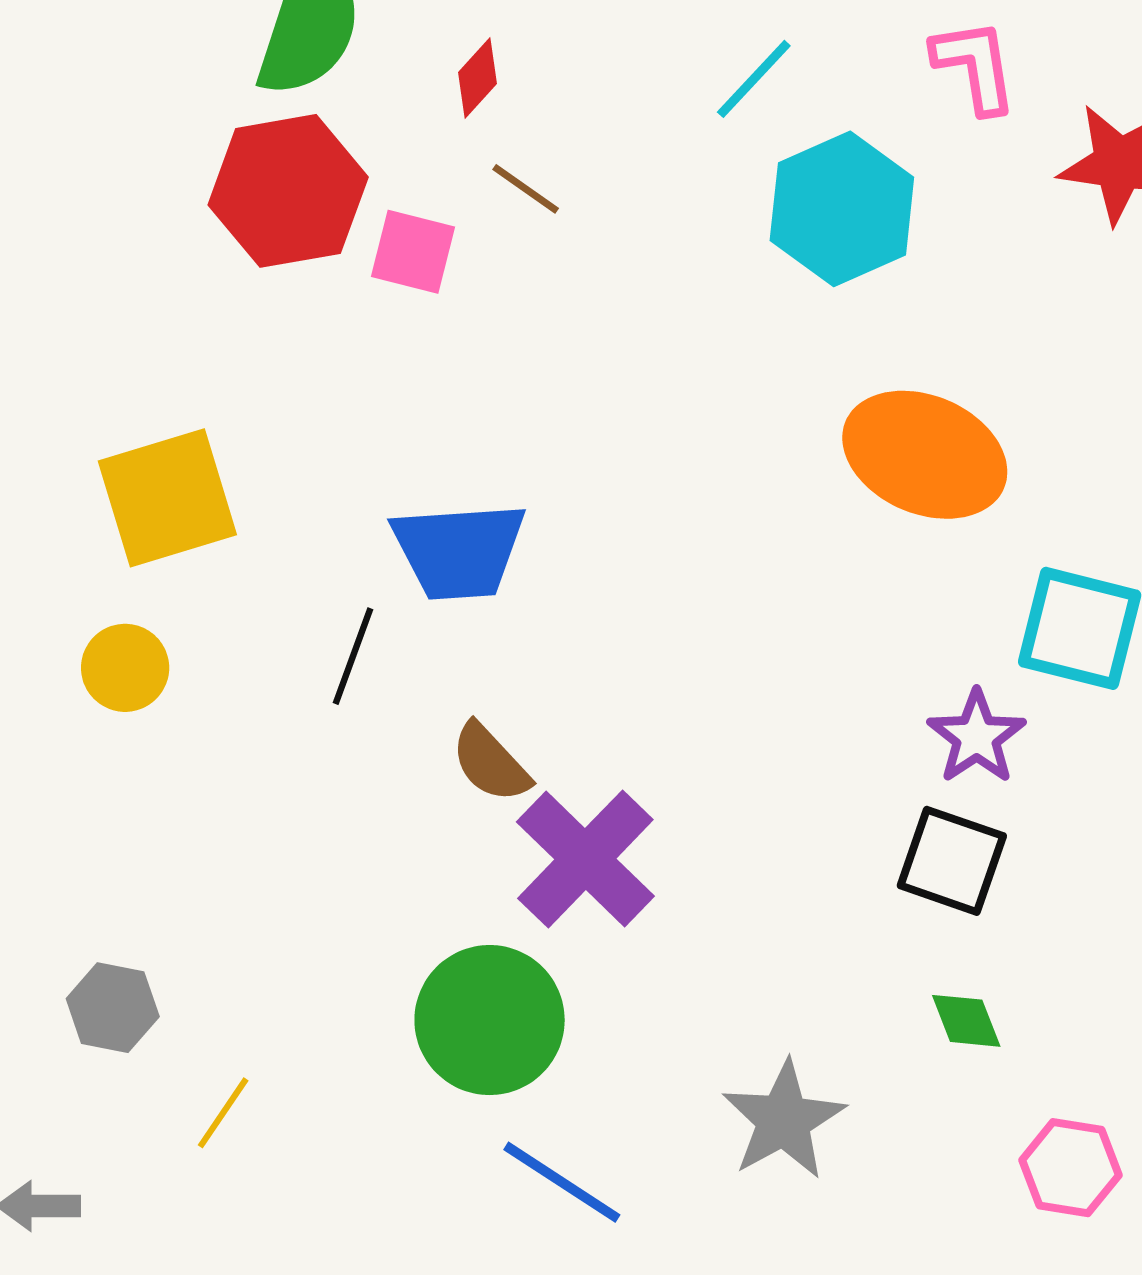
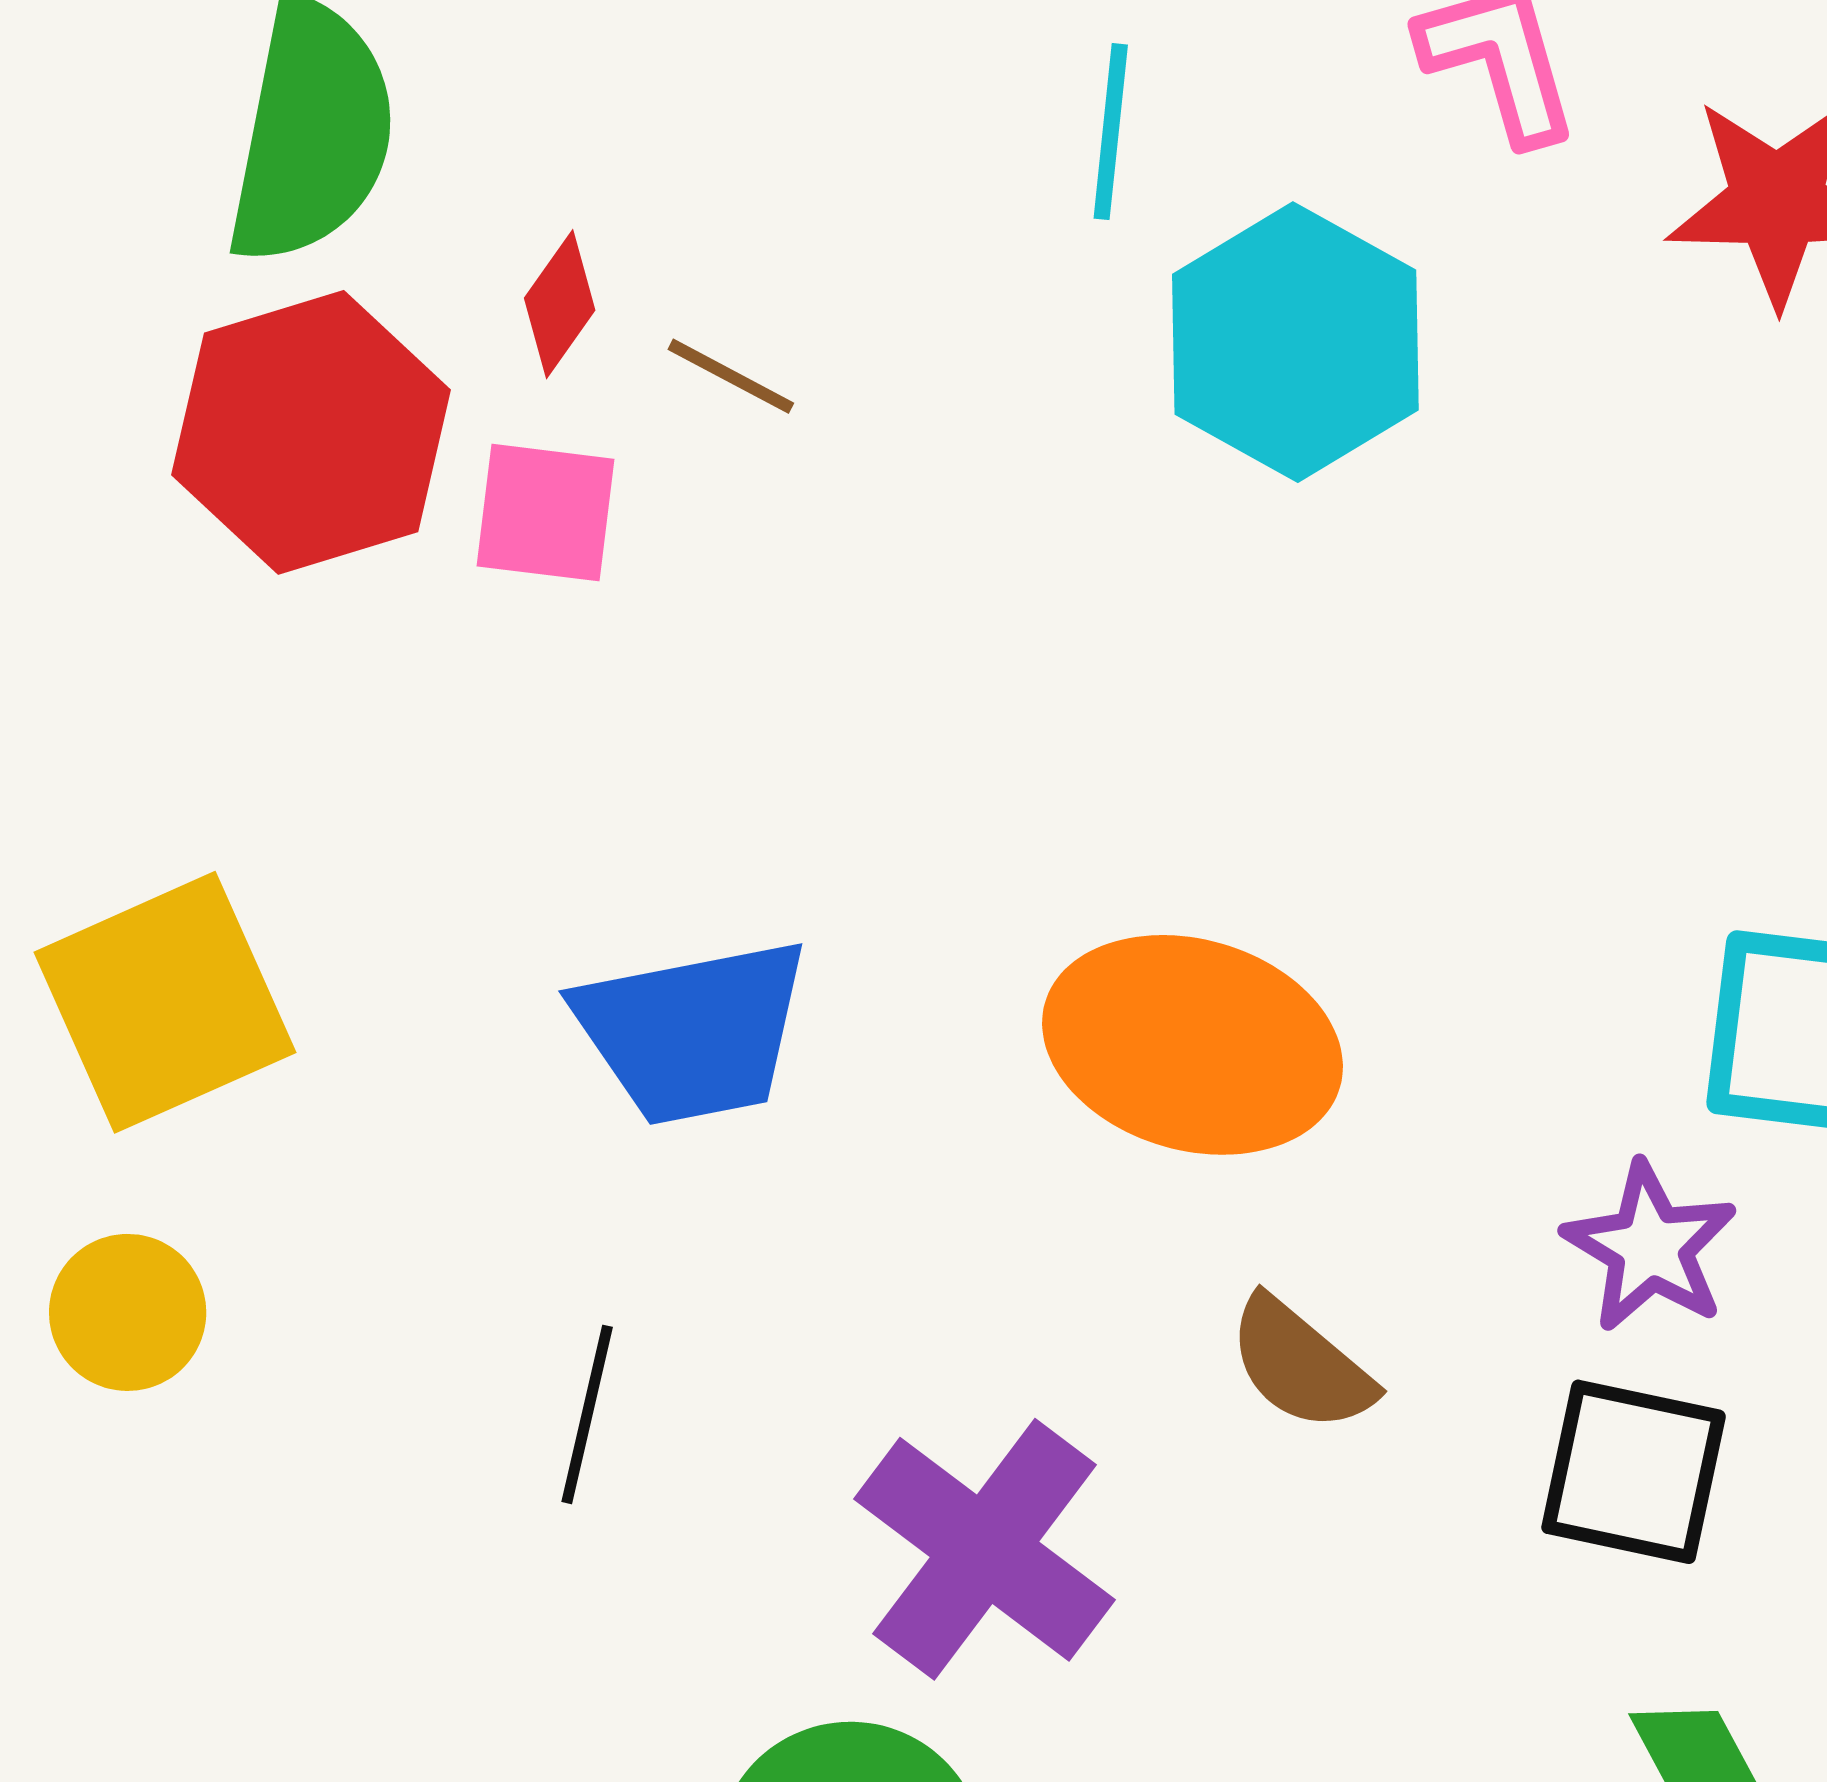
red diamond: (477, 78) -> (560, 304), moved
cyan line: (754, 79) -> (1111, 132), turned -30
orange ellipse: (925, 455) -> (1192, 1045), moved
black line: (353, 656) -> (587, 1414), moved
brown semicircle: (490, 763) -> (1301, 1365), moved

